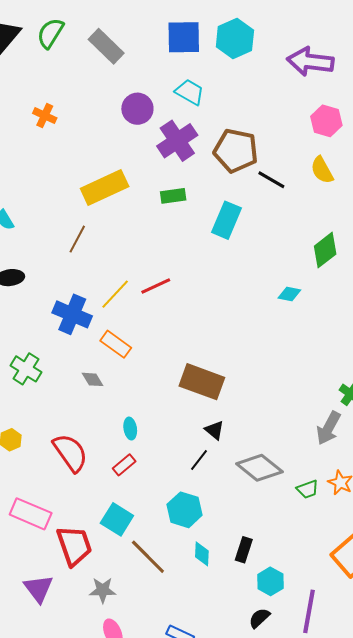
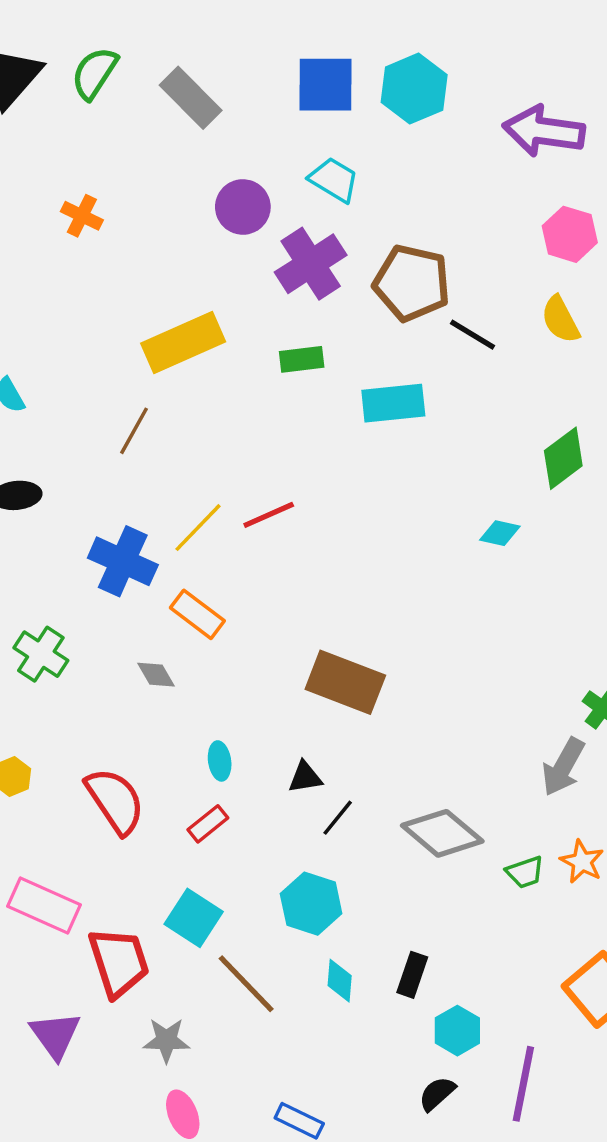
cyan rectangle: (226, 220) -> (393, 403), turned 60
black triangle: (214, 430) -> (305, 777), moved, turned -50

